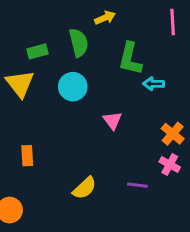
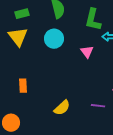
green rectangle: (38, 51) -> (22, 14), moved
pink triangle: (112, 120) -> (87, 52), moved

